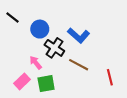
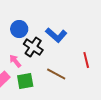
brown line: (79, 65) -> (56, 74), moved
red line: (110, 77) -> (86, 60), moved

